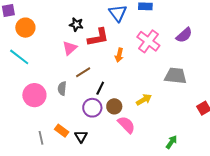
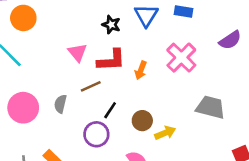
black star: (76, 25) -> (111, 25), moved
purple semicircle: (184, 35) -> (230, 40), moved
red L-shape: (98, 37) -> (111, 60), moved
pink triangle: (70, 48) -> (77, 52), turned -35
brown circle: (114, 106) -> (142, 121), moved

